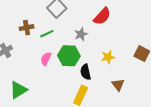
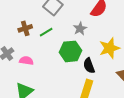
yellow star: (108, 57) -> (109, 48), size x1.5
pink semicircle: (46, 59) -> (26, 61), moved, turned 80

